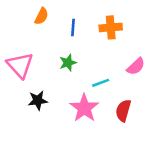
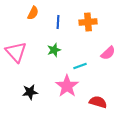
black star: (38, 100) -> (30, 92), moved
red semicircle: (123, 111) -> (98, 102), moved, turned 90

